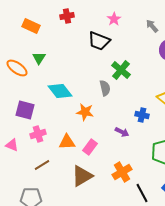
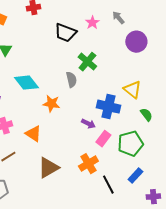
pink star: (114, 19) -> (92, 23), moved
blue cross: (142, 115) -> (108, 107), size x1.6
orange triangle: (67, 142) -> (33, 134), turned 36
pink rectangle: (90, 147) -> (103, 139), moved

